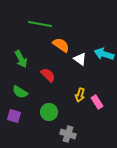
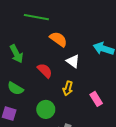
white triangle: (80, 59) -> (73, 61), moved
yellow arrow: (80, 95) -> (68, 88), moved

